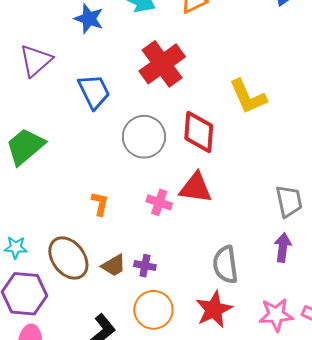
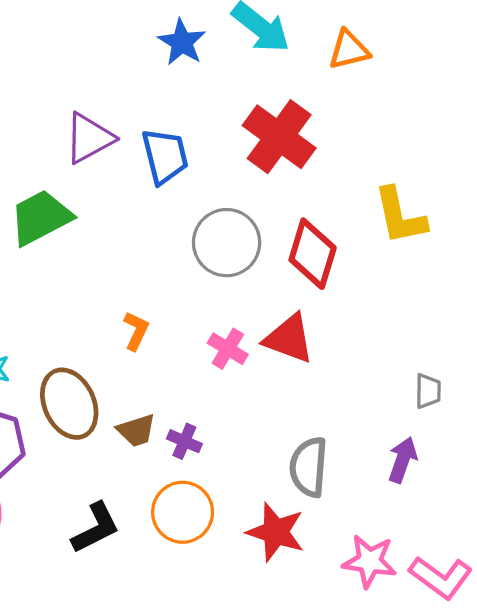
purple triangle: (36, 61) -> (89, 138), moved
red cross: (162, 64) -> (279, 137), turned -30
gray trapezoid: (289, 201) -> (428, 391), size x0.7
red star: (214, 309) -> (276, 532), turned 30

